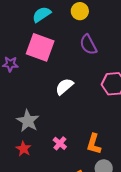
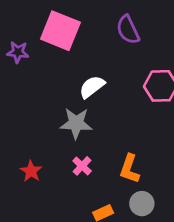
gray star: (28, 121) -> (76, 123), moved, turned -30

